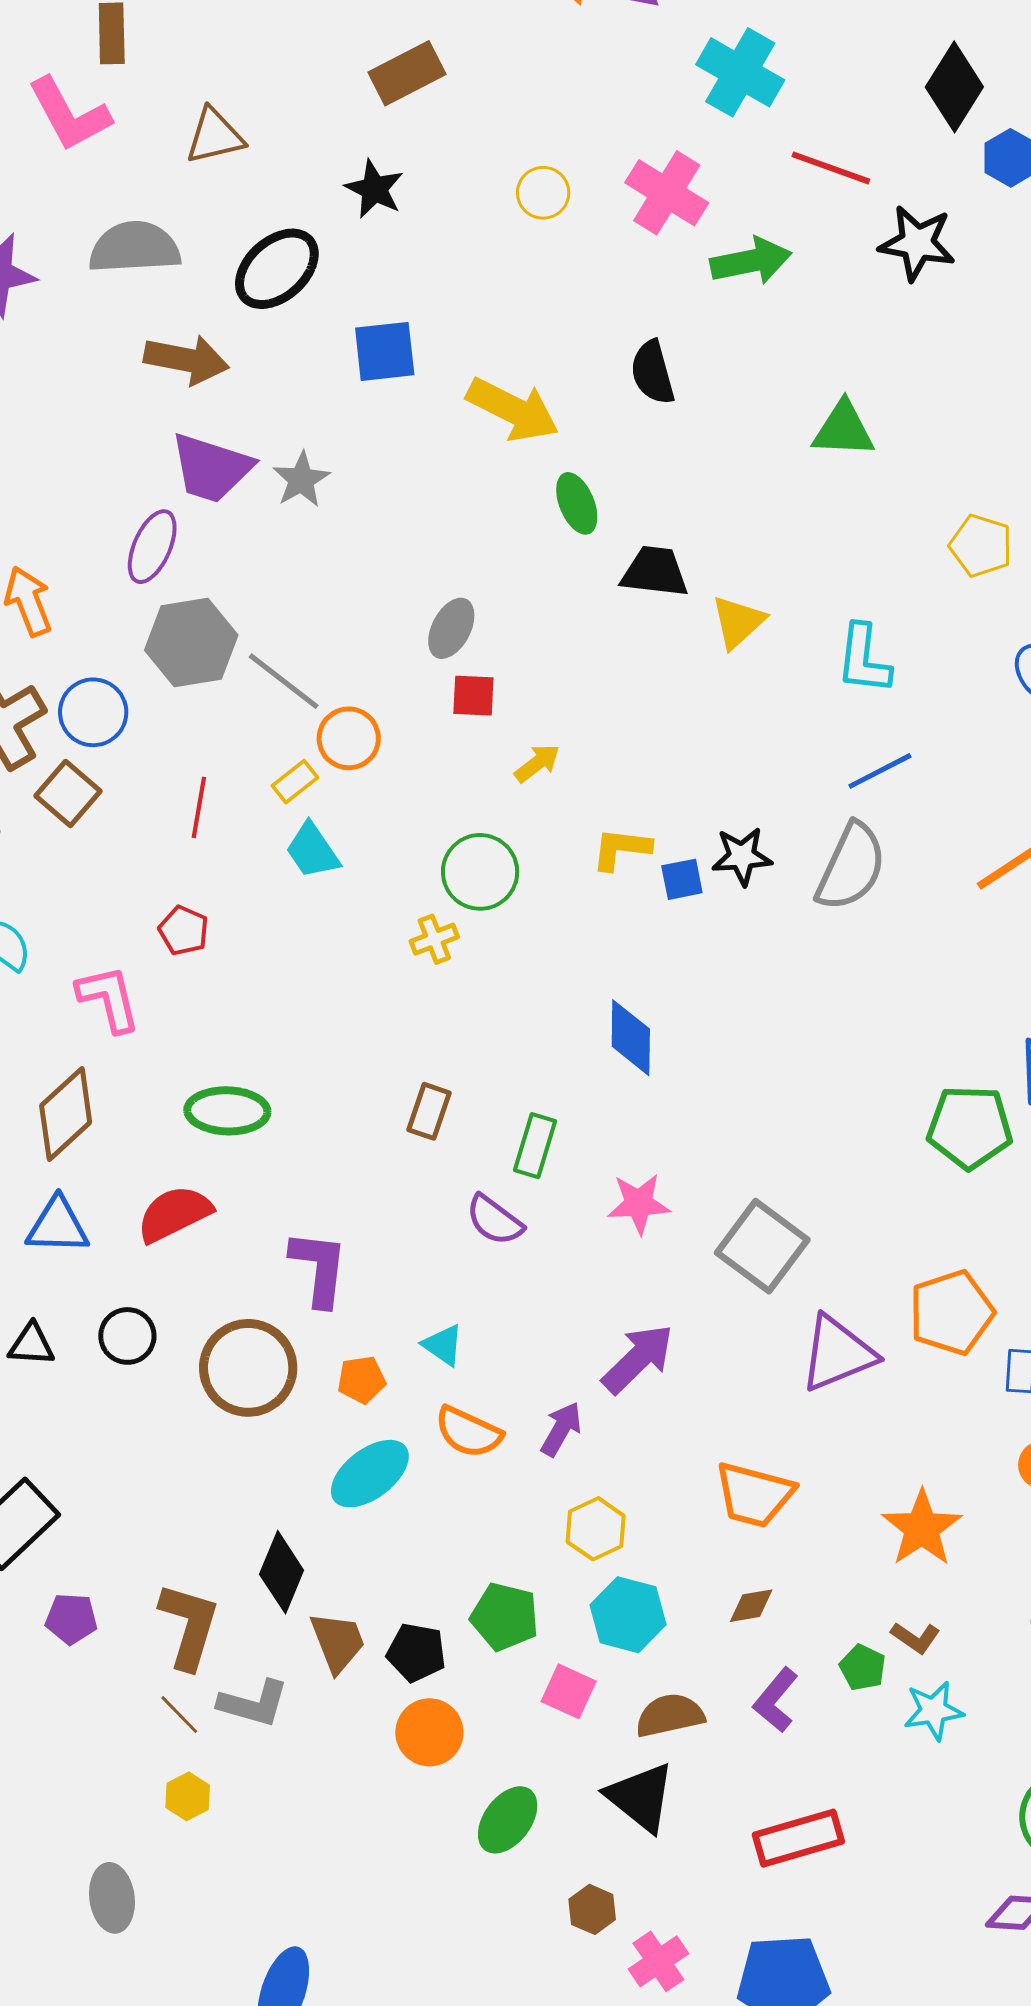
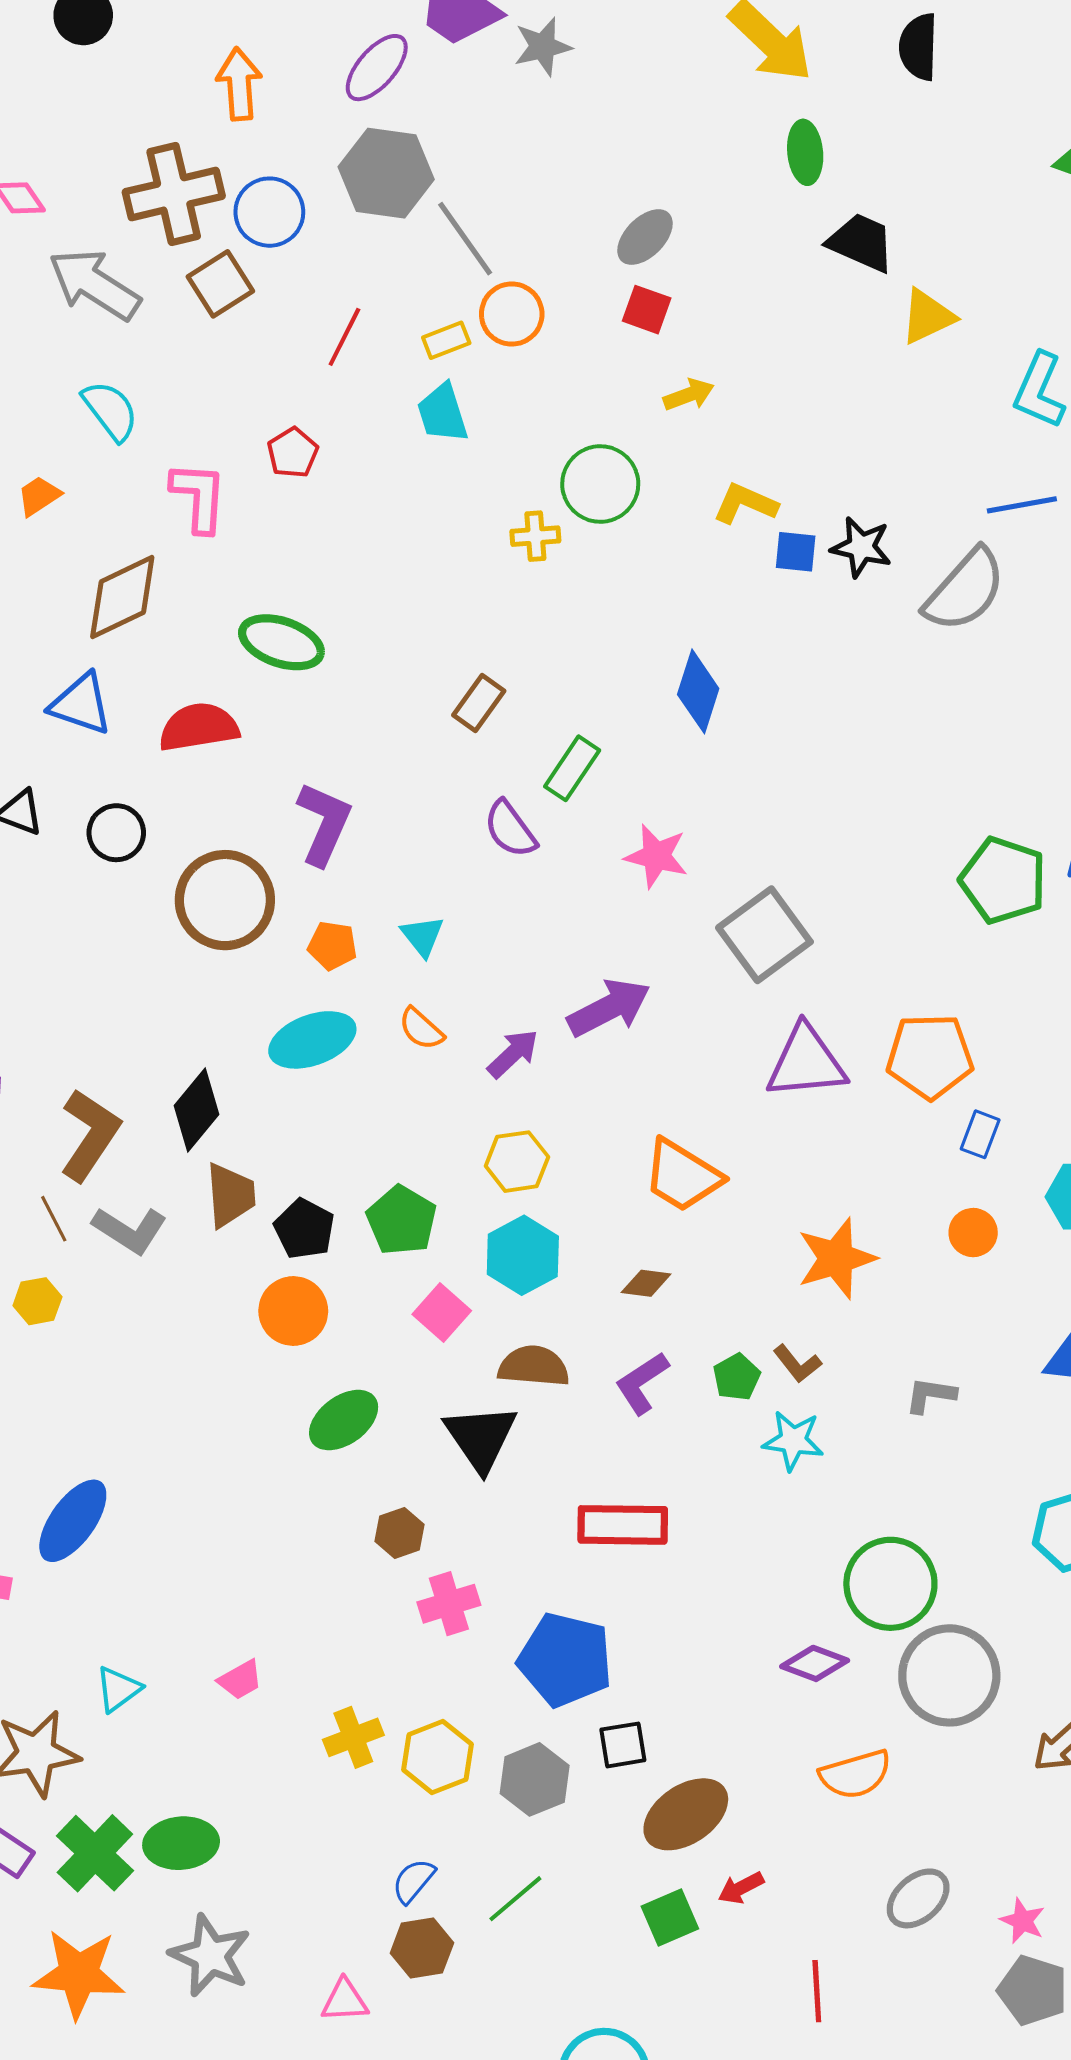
orange semicircle: (468, 1432) -> (421, 1029), size x0.7

